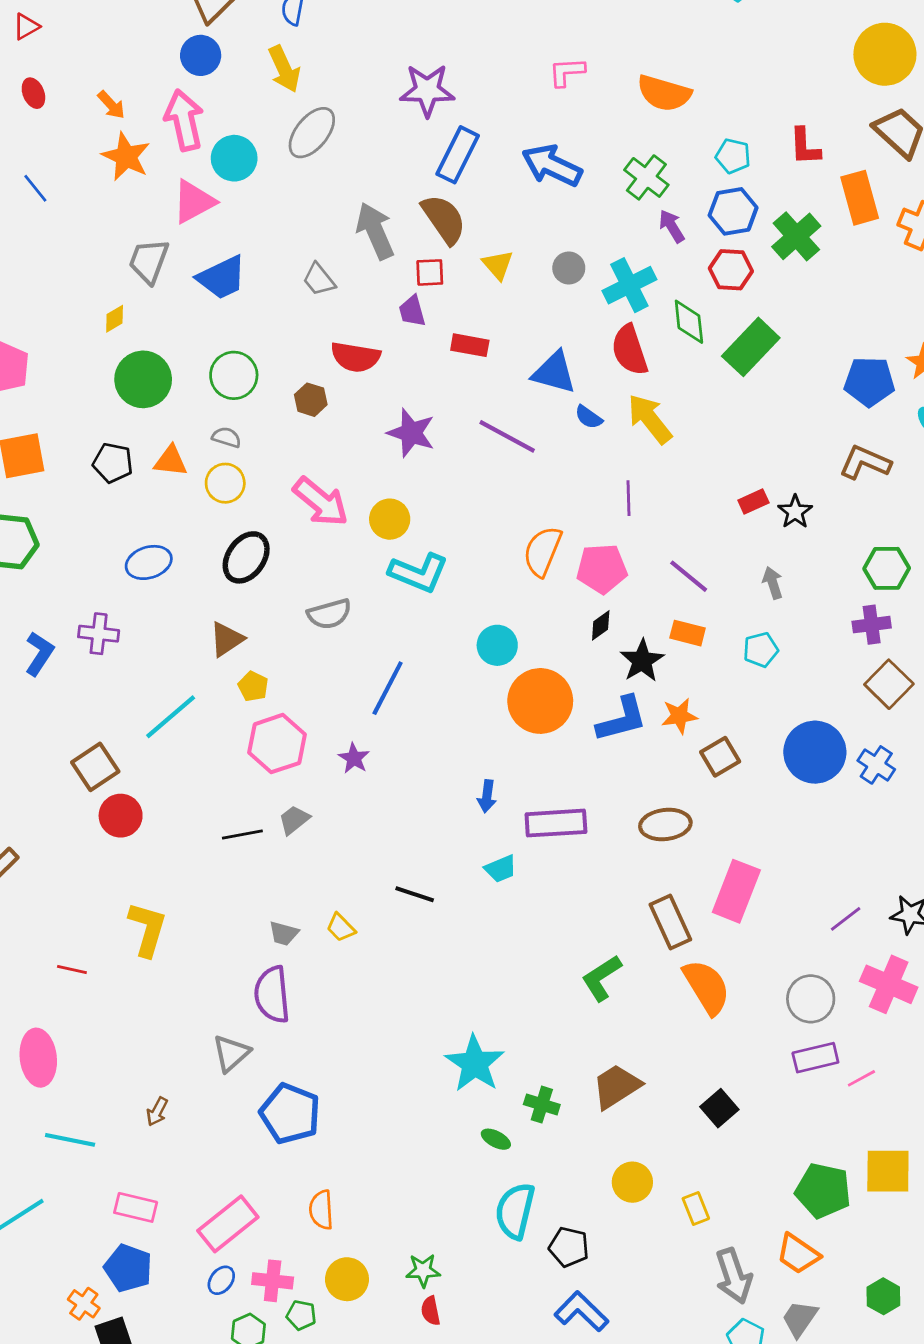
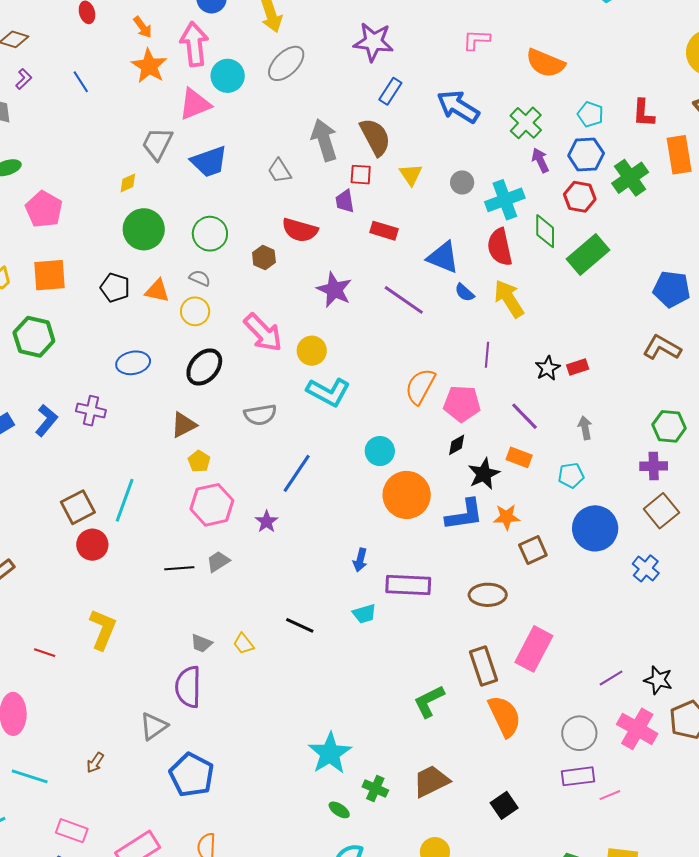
blue rectangle: (458, 155) -> (390, 91), size x0.7
black star: (795, 512) -> (548, 368), moved
cyan line: (171, 717) -> (125, 500), moved, turned -36
blue circle: (815, 752) -> (595, 528), moved

